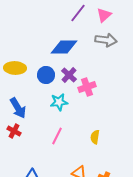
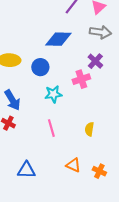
purple cross: (69, 75) -> (95, 61), moved
pink line: (57, 136) -> (51, 128), turned -42

